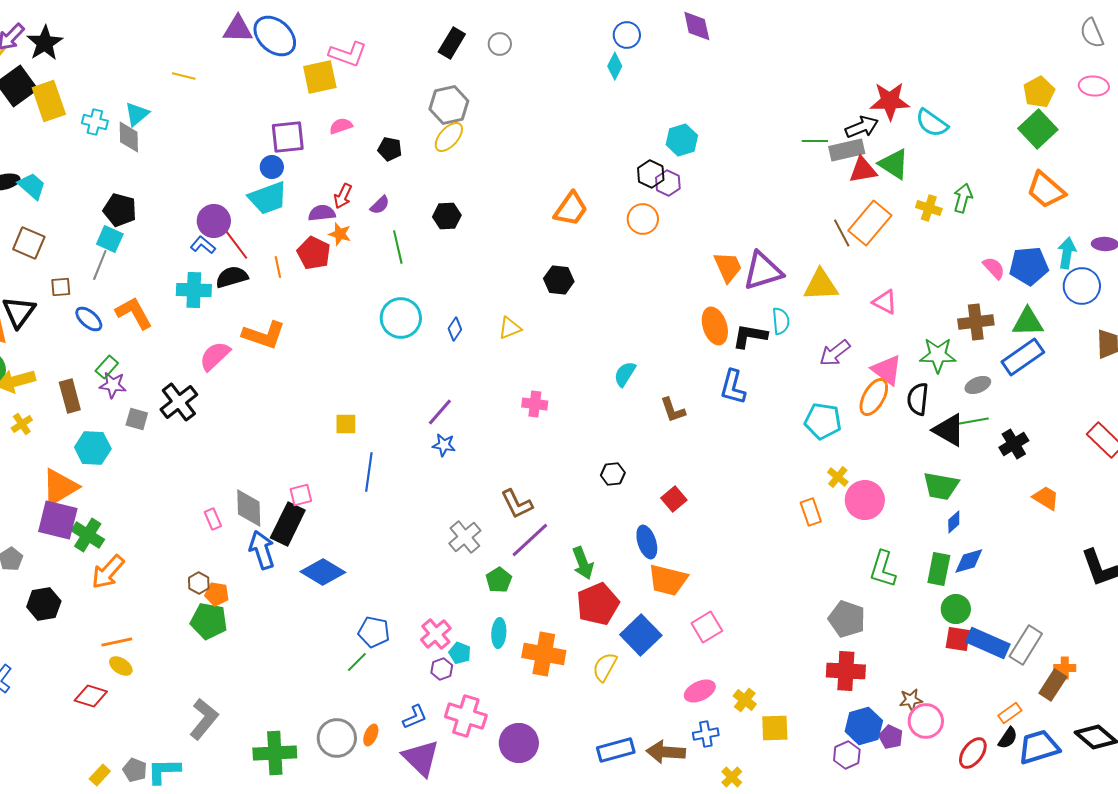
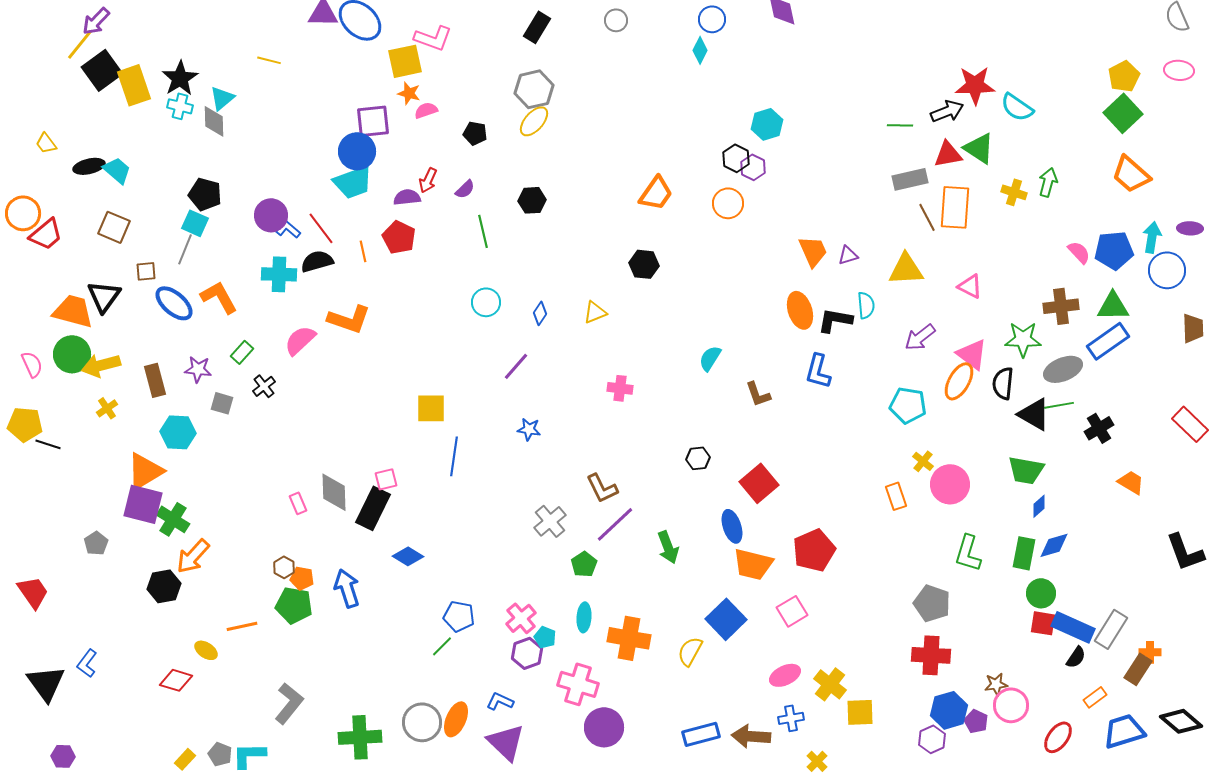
black star: (45, 43) -> (180, 78), moved
gray circle: (500, 44) -> (616, 20), moved
gray rectangle: (847, 150) -> (910, 179), moved
blue circle: (272, 167) -> (357, 151), size x1.6
purple circle: (214, 221) -> (271, 215), moved
orange rectangle: (870, 223) -> (955, 207), turned -36
orange star: (340, 234) -> (409, 93), moved
purple triangle: (763, 271) -> (848, 255), size x0.5
cyan circle: (401, 318) -> (486, 302), size x0.7
blue ellipse: (89, 319) -> (174, 303), size x1.4
green rectangle: (107, 367) -> (242, 352), moved
gray ellipse: (978, 385) -> (1063, 369), size x1.5
black cross: (179, 402) -> (264, 386), size x0.6
purple line: (440, 412) -> (516, 366), moved
yellow square: (346, 424) -> (431, 408), size x1.4
red square: (674, 499) -> (759, 483), size x1.5
blue arrow: (262, 550) -> (347, 588), moved
blue diamond: (323, 572) -> (408, 556), size x0.7
black hexagon: (44, 604) -> (164, 586), moved
red pentagon: (598, 604) -> (814, 550), moved
orange line: (117, 642) -> (242, 626), moved
purple hexagon: (442, 669) -> (527, 653), size x1.4
yellow cross: (745, 700) -> (830, 684), size x1.4
pink cross: (466, 716) -> (578, 684), moved
blue L-shape: (415, 717) -> (500, 701), turned -132
orange ellipse: (371, 735) -> (456, 719), size x1.6
black semicircle: (1008, 738) -> (1076, 657), moved

